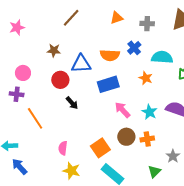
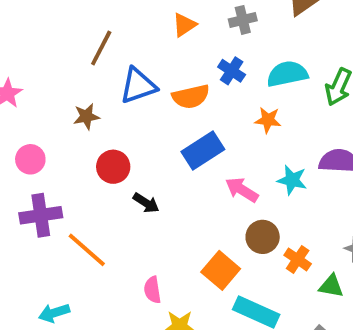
blue triangle: (81, 64) -> (138, 86), moved
pink circle: (23, 73) -> (30, 159), moved
purple cross: (17, 94) -> (41, 215), size x1.5
orange cross: (147, 139) -> (298, 259), moved, turned -32
green triangle: (154, 171) -> (331, 286), turned -48

